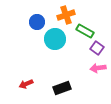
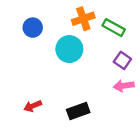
blue circle: (37, 22) -> (33, 28), moved
green rectangle: (85, 31) -> (114, 28), moved

